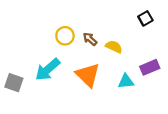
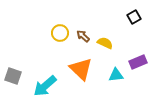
cyan arrow: (48, 69) -> (45, 86), moved

